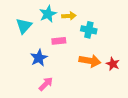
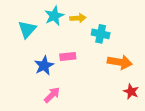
pink rectangle: (59, 41) -> (68, 56), moved
orange arrow: (90, 61) -> (120, 62), moved
red star: (113, 64) -> (131, 92), moved

